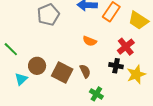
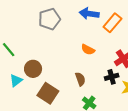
black cross: (116, 66) -> (112, 77), turned -32
brown square: (62, 72) -> (48, 93), moved

